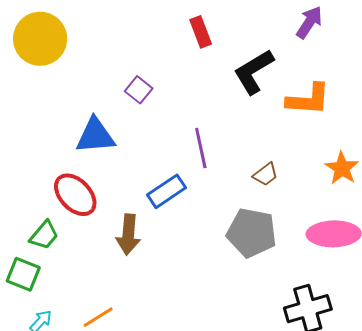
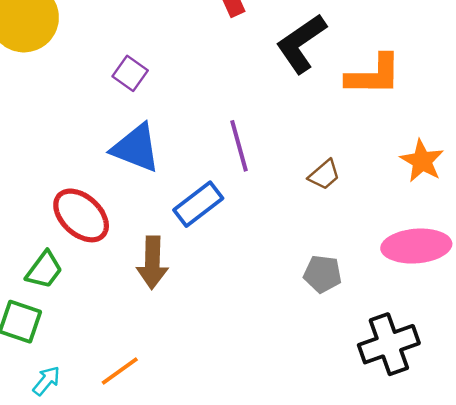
purple square: (139, 90) -> (130, 73), moved
blue triangle: (95, 136) -> (136, 148), moved, turned 30
gray pentagon: (252, 233) -> (323, 274), moved, size x0.6

